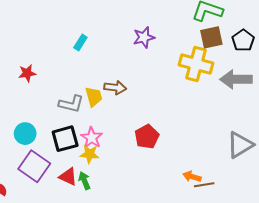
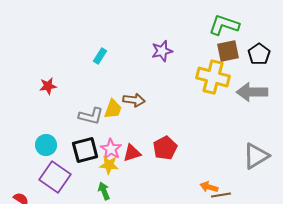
yellow trapezoid: (94, 97) -> (113, 109), turned 35
red triangle: (68, 177) -> (132, 153), moved, turned -42

